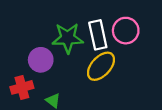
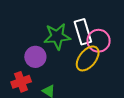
pink circle: (126, 31) -> (99, 41), moved

